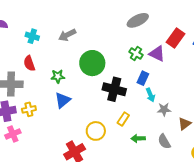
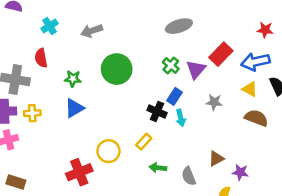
cyan cross: (32, 36) -> (50, 26), turned 32
purple triangle: (157, 54) -> (196, 70), turned 36
black cross: (114, 89) -> (157, 111), moved, size x0.7
gray star: (164, 109) -> (214, 102), moved

